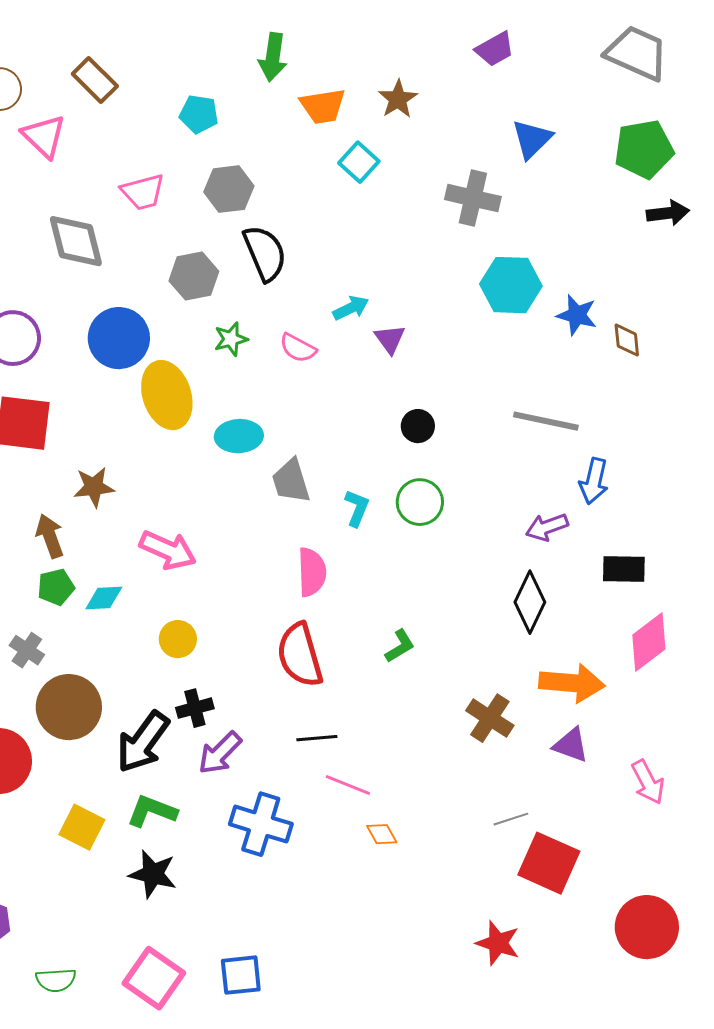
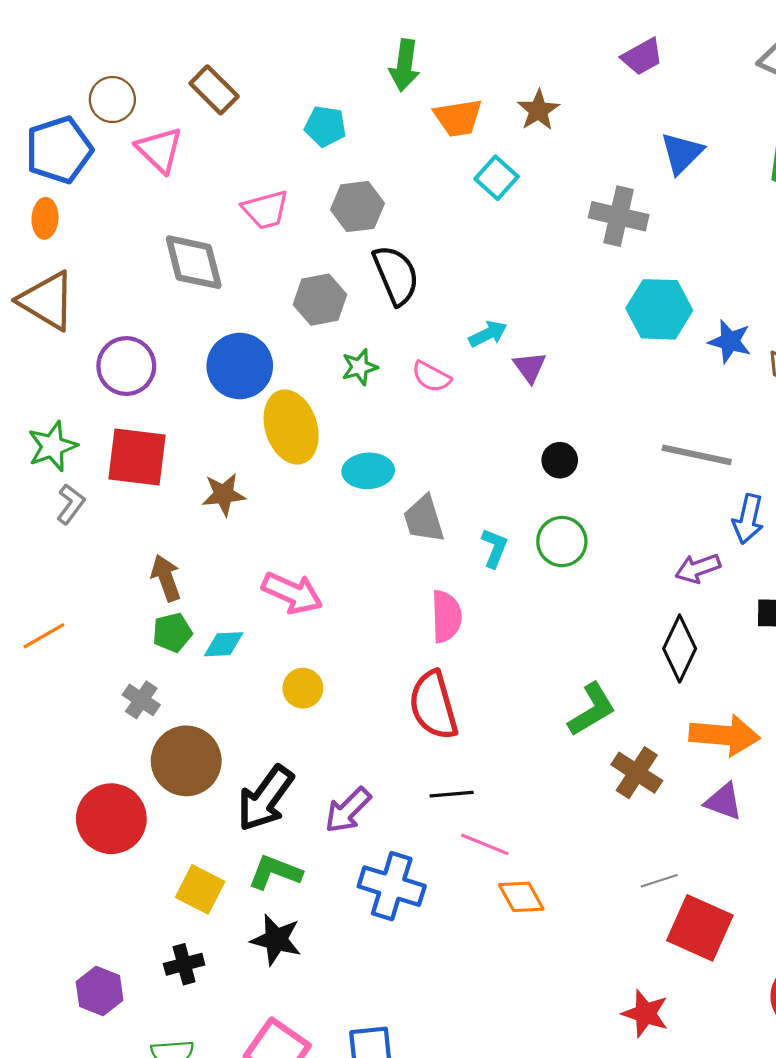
brown star: (94, 487) -> (224, 494), moved
green L-shape: (400, 646) -> (592, 710), moved, size x1.5
black cross: (195, 708) -> (184, 964), moved
orange diamond: (382, 834) -> (521, 897), size x1.4

